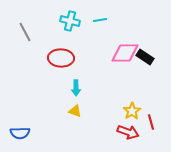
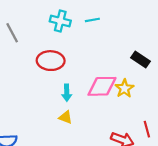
pink diamond: (125, 53) -> (102, 86), moved
yellow star: (132, 111) -> (124, 88), moved

